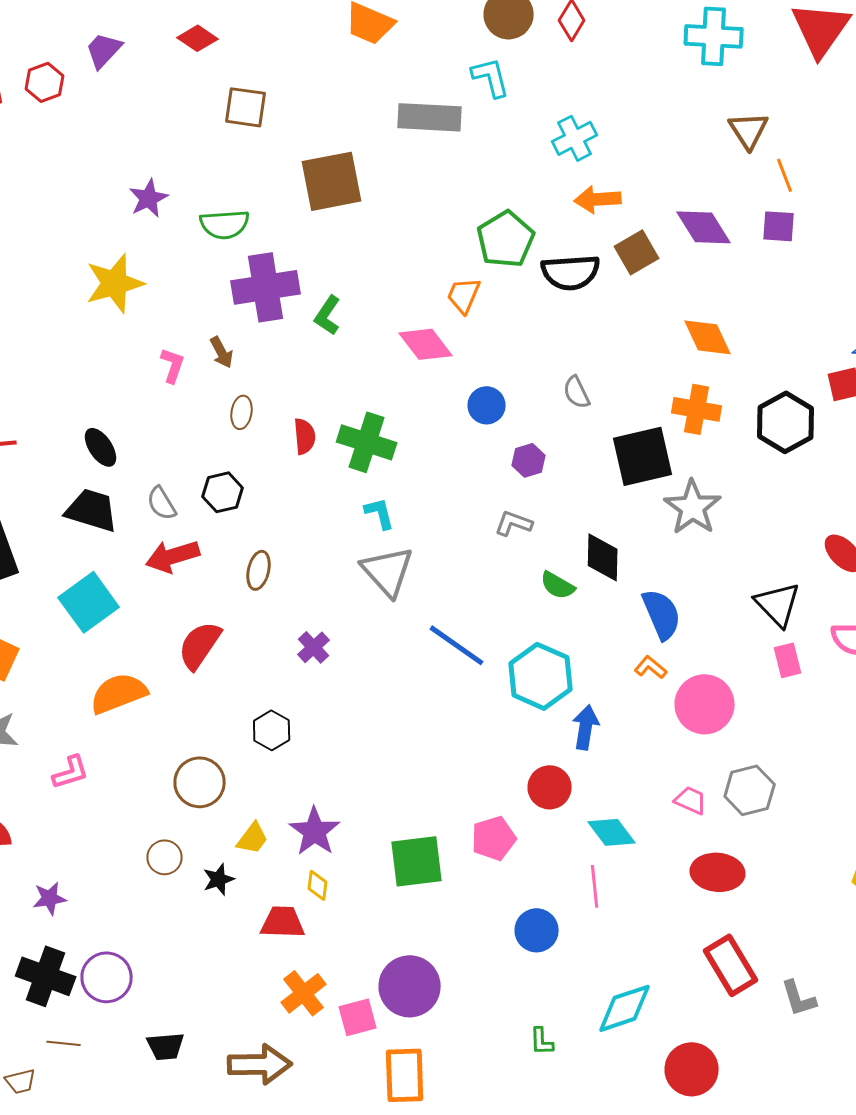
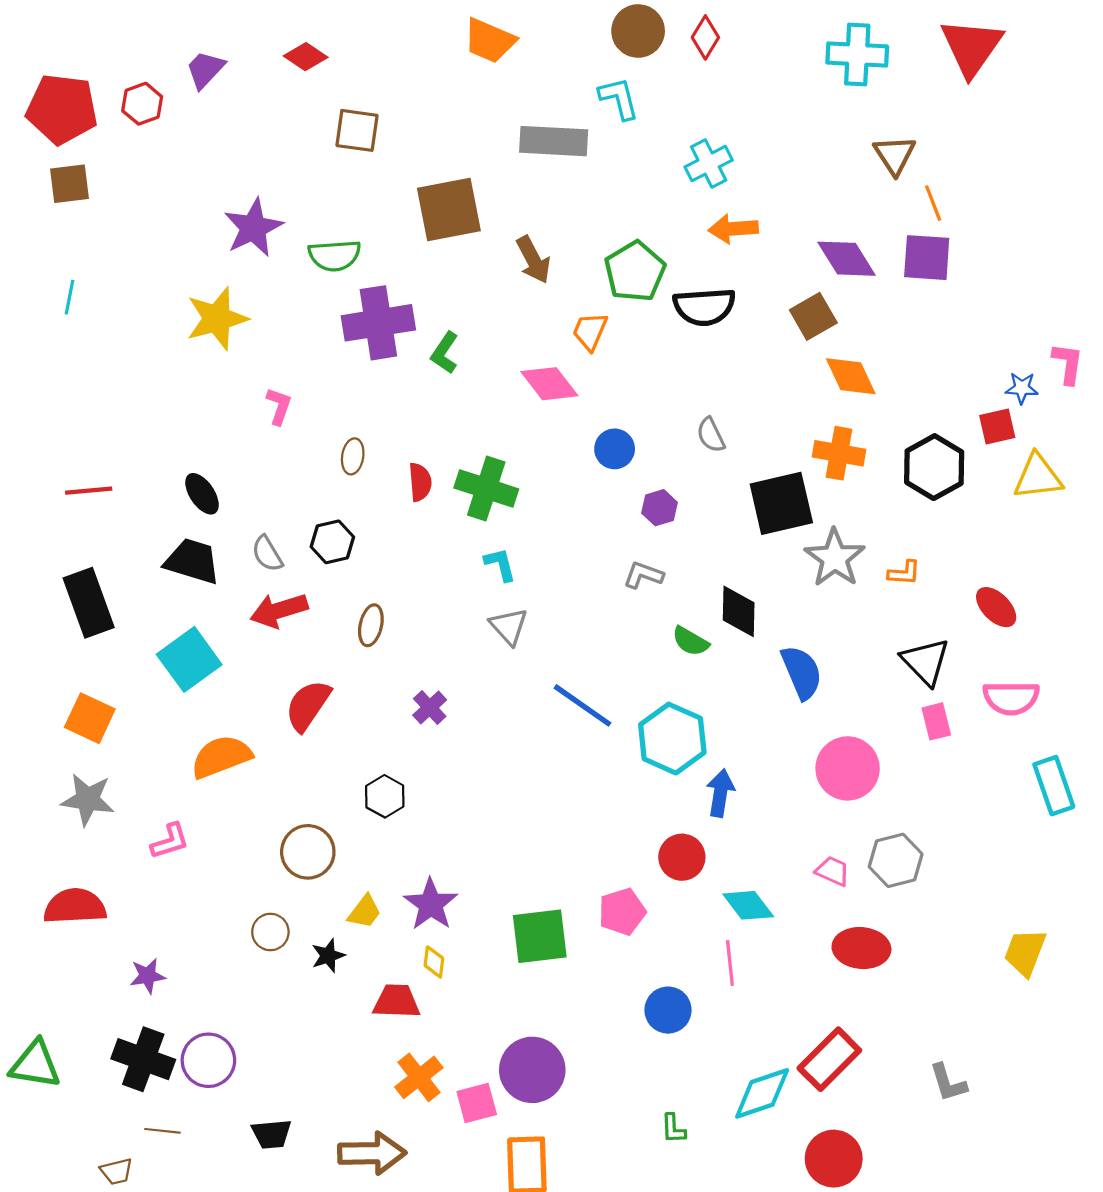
purple star: (149, 198) -> (253, 228), size x1.4
purple square: (779, 226) -> (927, 258), size x1.4
brown square: (637, 252) -> (813, 316), moved
brown arrow: (222, 352) -> (533, 260), moved, size x1.4
gray triangle: (388, 571) -> (509, 626), size x0.7
orange L-shape: (651, 667) -> (904, 573), moved, turned 144
red rectangle: (731, 965) -> (829, 1059), moved, turned 76

